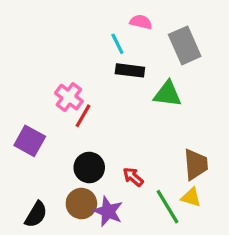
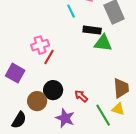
black rectangle: (130, 70) -> (92, 30), moved
pink cross: (69, 97) -> (40, 45), turned 36
brown circle: (81, 204) -> (37, 101), moved

